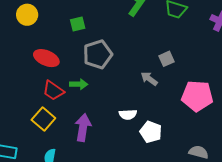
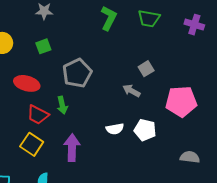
green square: (78, 24) -> (43, 46), moved
green arrow: (79, 84) -> (62, 105), turned 84
white pentagon: (151, 132) -> (145, 130), moved

